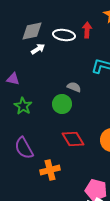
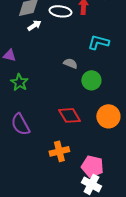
green circle: (62, 104) -> (91, 80), moved
orange cross: (50, 170) -> (59, 151), moved

